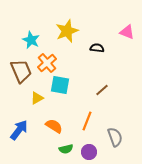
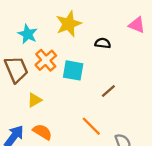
cyan square: (60, 85) -> (73, 70), moved
orange line: (87, 121) -> (91, 126), turned -66
orange semicircle: (54, 126) -> (42, 132), moved

